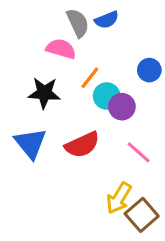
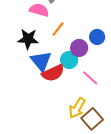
blue circle: (149, 70) -> (97, 37), moved
cyan circle: (107, 96) -> (69, 60), moved
blue triangle: (30, 143) -> (41, 61), moved

